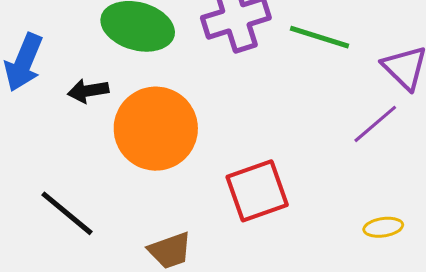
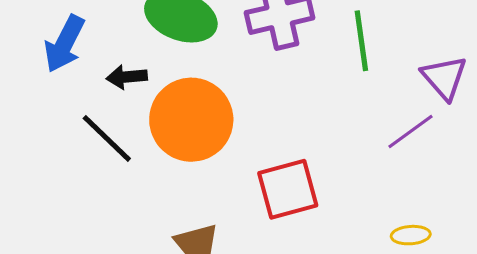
green line: (319, 37) -> (361, 41), turned 60
black line: (67, 213) -> (107, 138), moved

